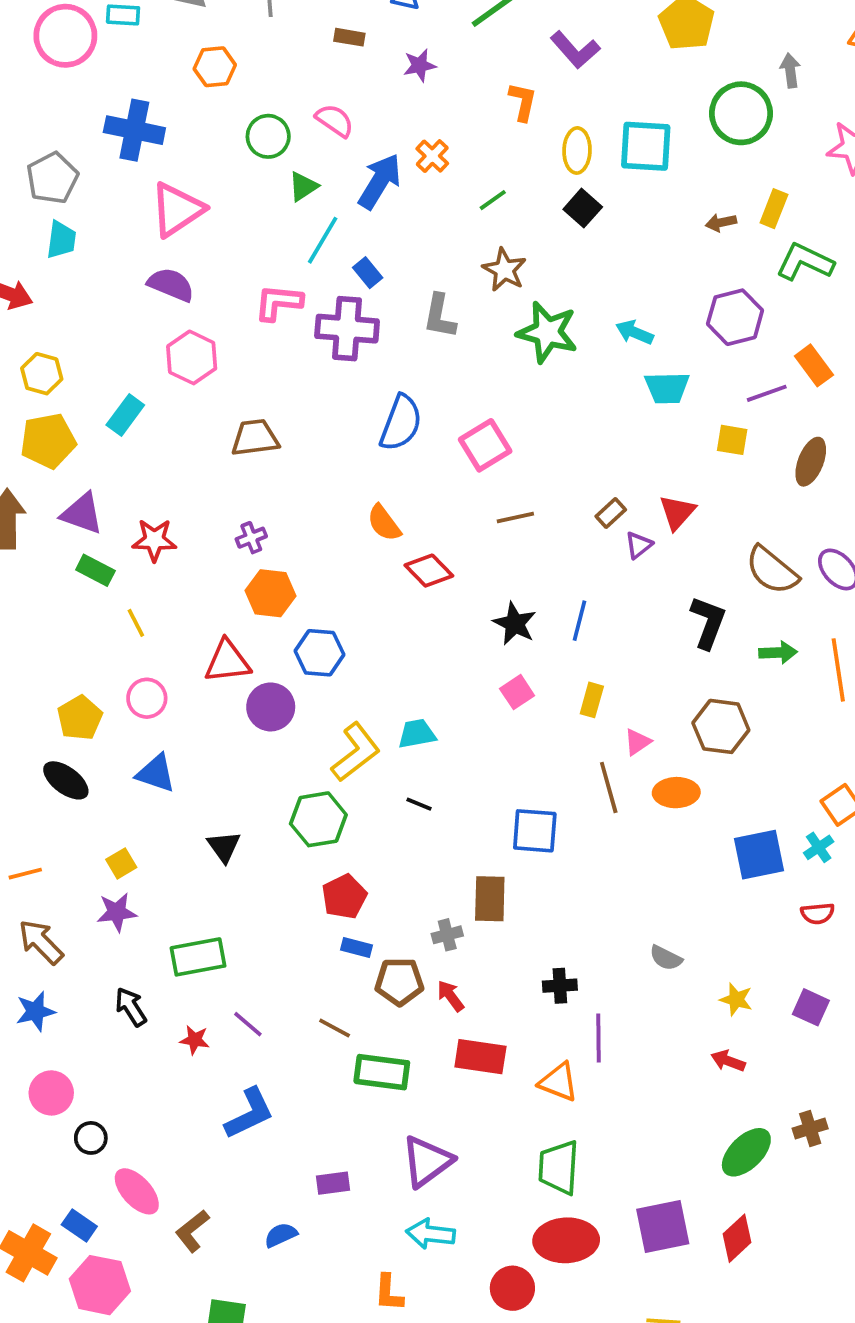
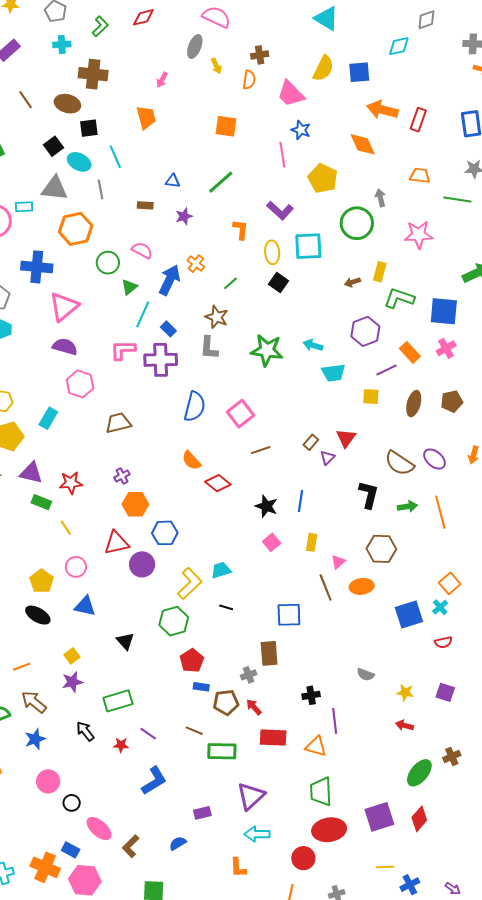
purple L-shape: (575, 50) -> (280, 210), moved
orange hexagon: (215, 67) -> (76, 229), size x1.5
brown star: (504, 270) -> (217, 317), moved

